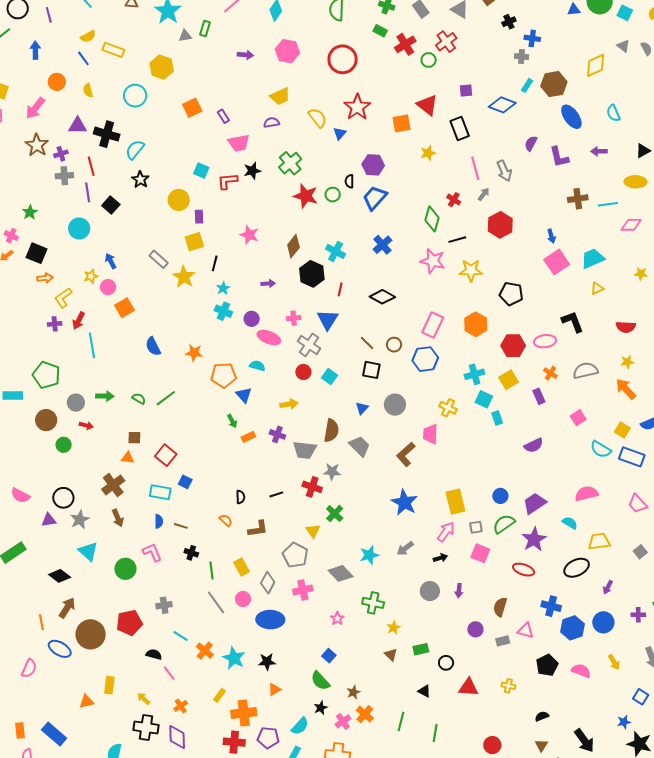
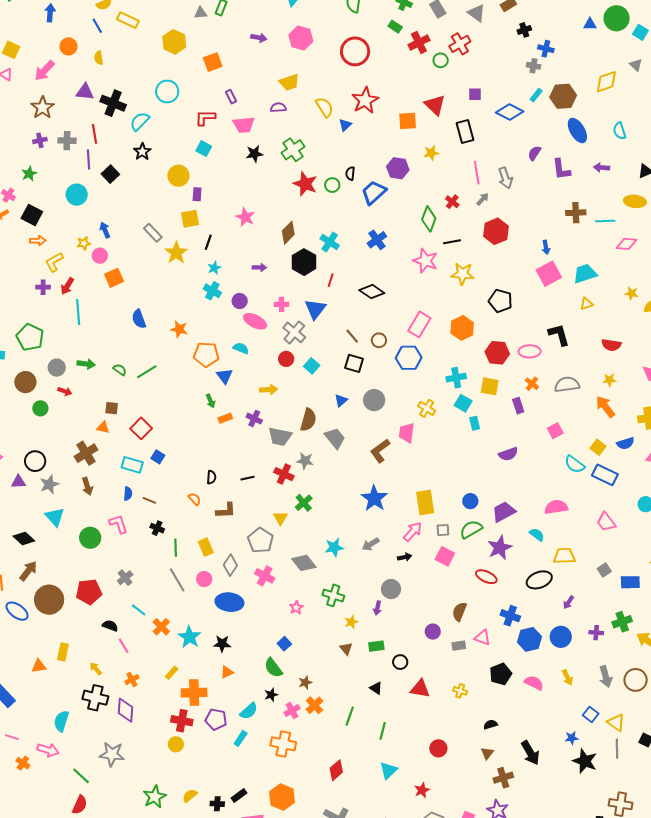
cyan circle: (135, 96) -> (167, 91), moved
orange square: (192, 108) -> (213, 62), moved
purple cross: (61, 154) -> (40, 140), moved
purple hexagon: (373, 165) -> (398, 168), moved
red L-shape: (227, 181) -> (205, 118), moved
yellow square: (509, 380) -> (490, 386), turned 36
pink cross: (303, 590) -> (265, 576), turned 36
purple arrow: (459, 591) -> (377, 608), moved
gray cross: (164, 605) -> (125, 578), turned -35

